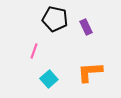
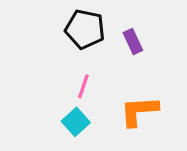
pink line: (34, 51) -> (83, 86), moved

